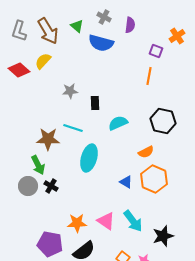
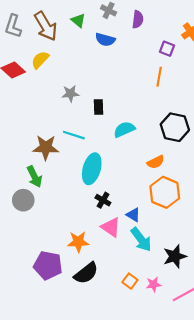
blue semicircle: (101, 43) -> (105, 40), size x0.7
blue triangle: (126, 182) -> (133, 215), moved
black cross: (51, 186) -> (103, 200), moved
pink triangle: (106, 221) -> (111, 227), moved

